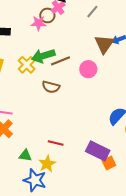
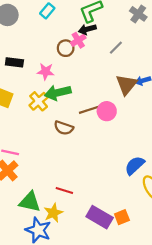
pink star: (39, 23) -> (46, 71), moved
brown line: (60, 61) -> (90, 110), moved
purple rectangle: (98, 151) -> (100, 217), moved
green triangle: (25, 155) -> (30, 202), size x1.5

